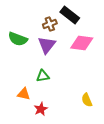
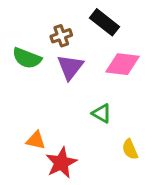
brown cross: (50, 24) -> (61, 36), moved
green triangle: (43, 76) -> (102, 113), moved, turned 40
red star: (41, 109) -> (61, 163), size x1.5

